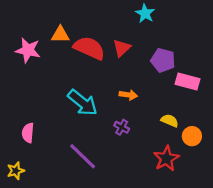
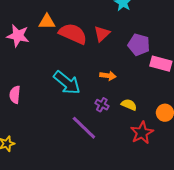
yellow semicircle: (170, 121) -> (129, 105), moved
pink semicircle: (28, 133) -> (15, 95), moved
purple line: (83, 156) -> (84, 128), moved

